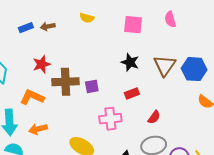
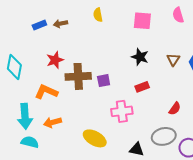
yellow semicircle: (87, 18) -> (98, 15), turned 64
brown triangle: (165, 66) -> (173, 60), size x0.6
red semicircle: (154, 117) -> (175, 109), moved

